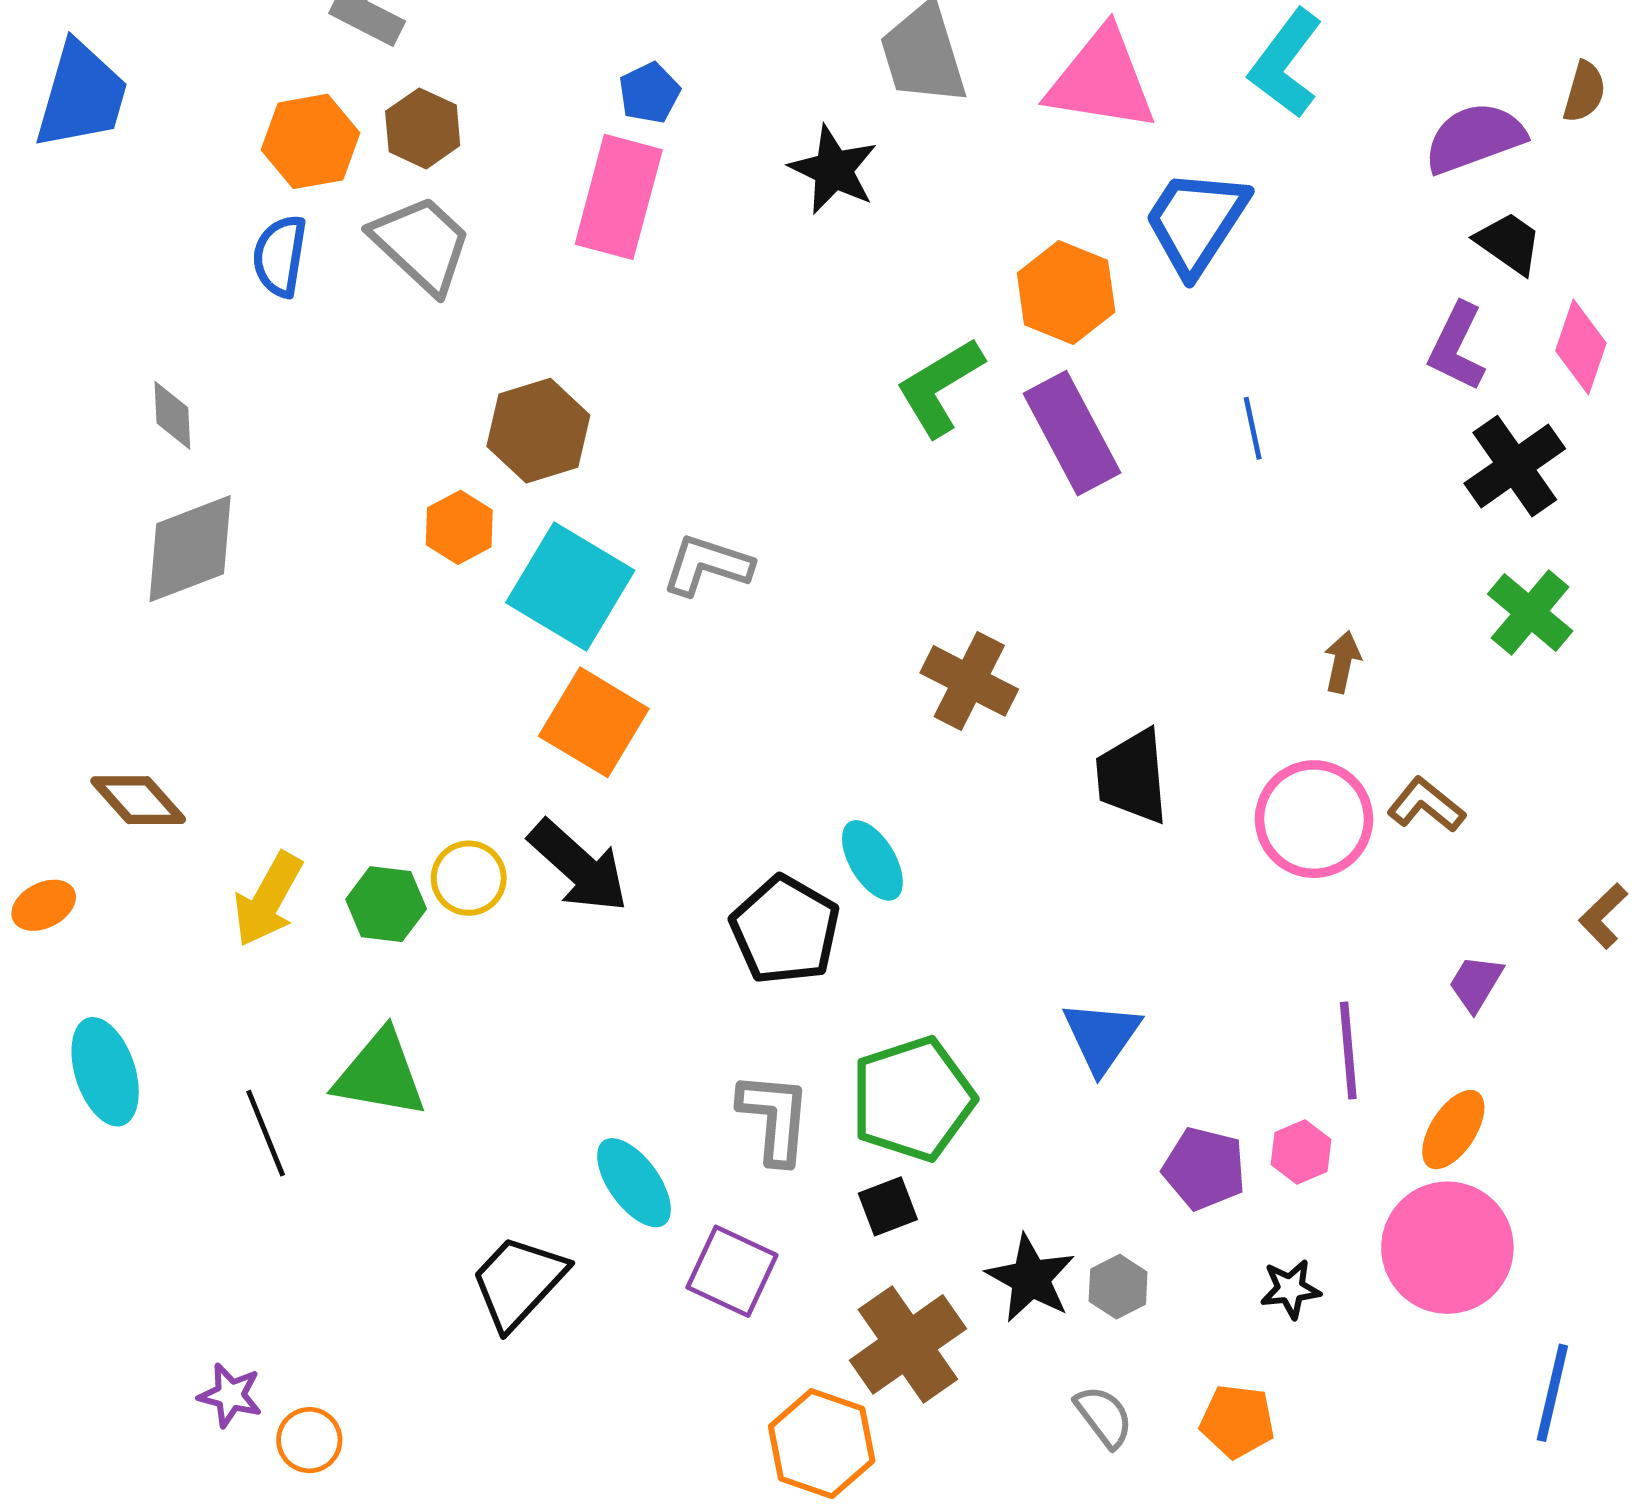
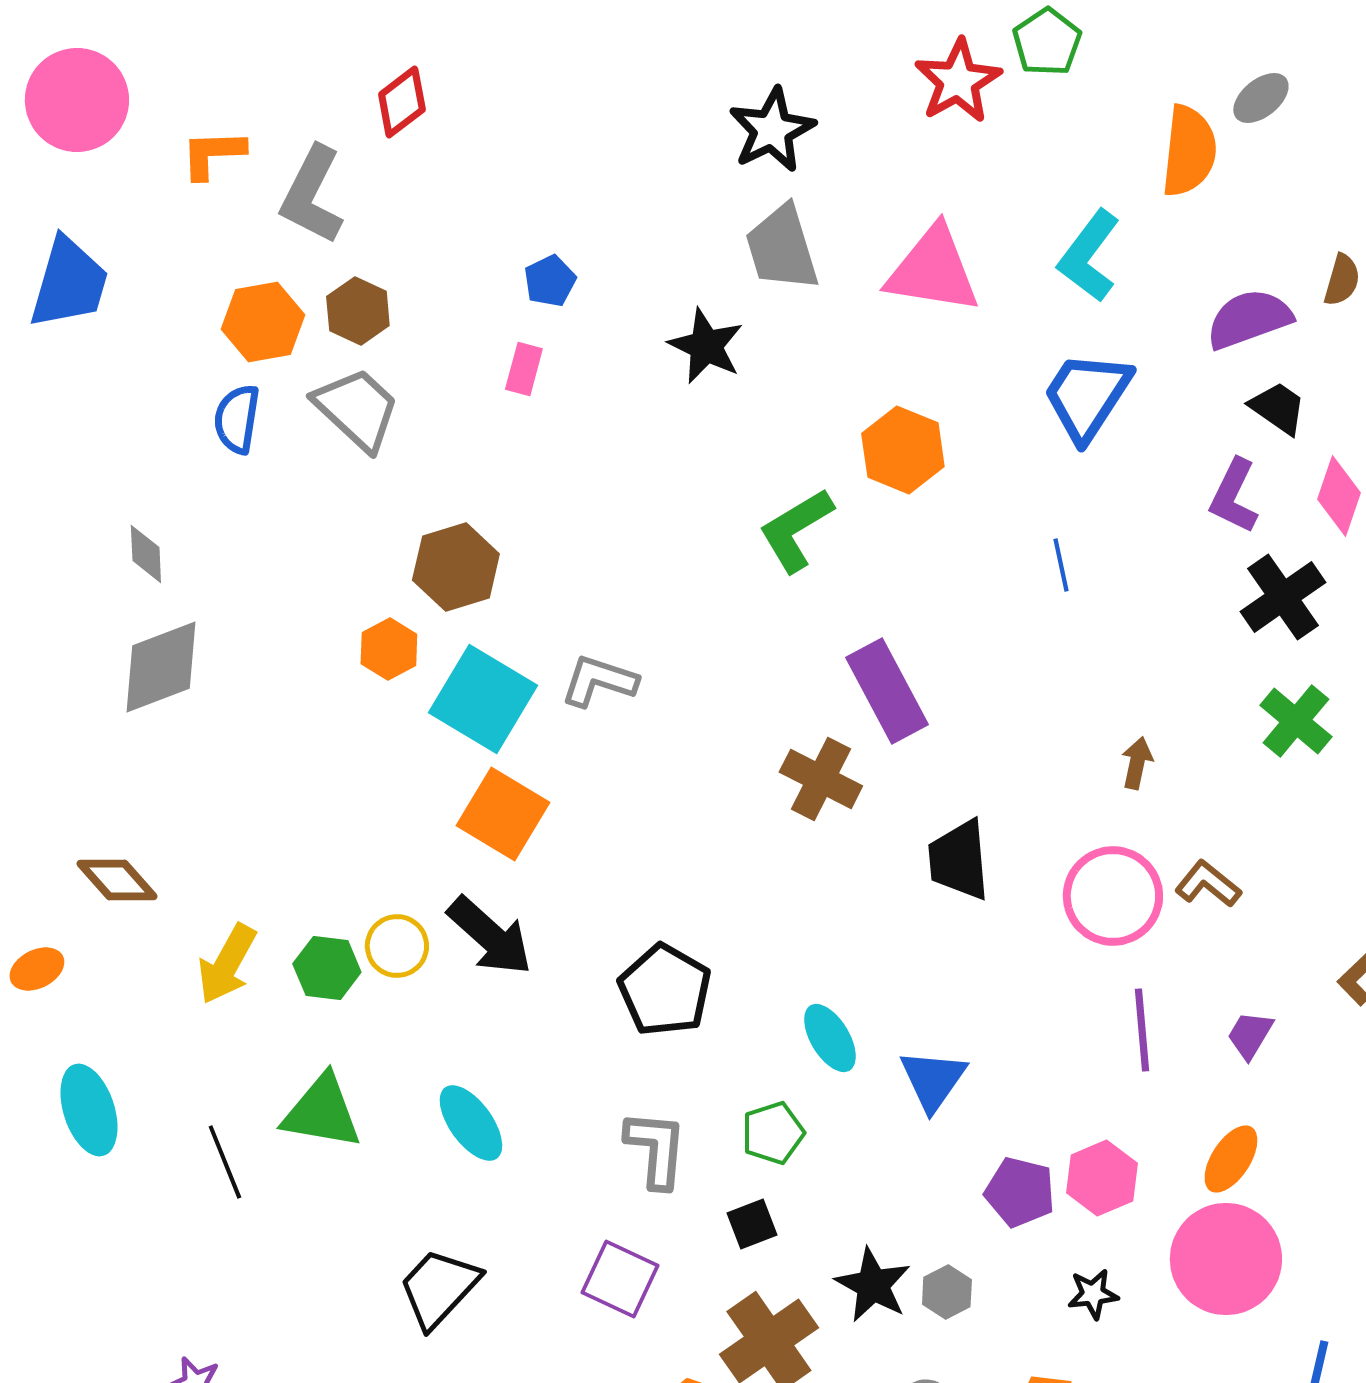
pink rectangle: (619, 197) -> (524, 369), size x0.5
blue trapezoid: (1196, 222) -> (1087, 396), moved
purple rectangle: (1072, 433) -> (887, 691), moved
cyan ellipse: (872, 860) -> (830, 1038), moved
purple line: (1348, 1050) -> (1142, 1030), moved
green pentagon: (913, 1099) -> (773, 1133), size x0.6
pink hexagon: (1301, 1152) -> (1102, 1178), size x1.4
cyan ellipse: (634, 1183) -> (471, 1123), moved

